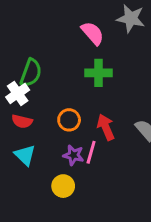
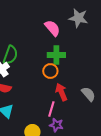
orange circle: (69, 120) -> (50, 71), moved
purple star: (73, 155) -> (56, 125), moved

